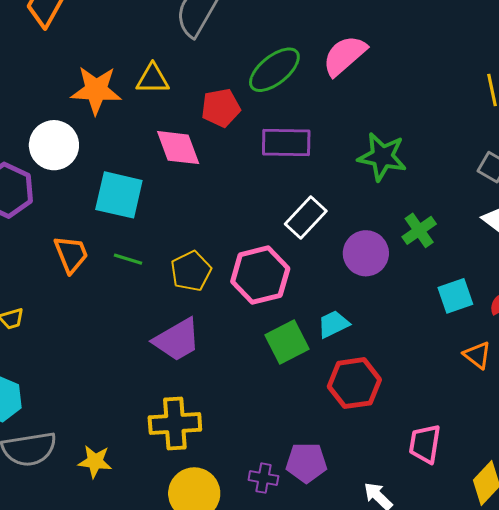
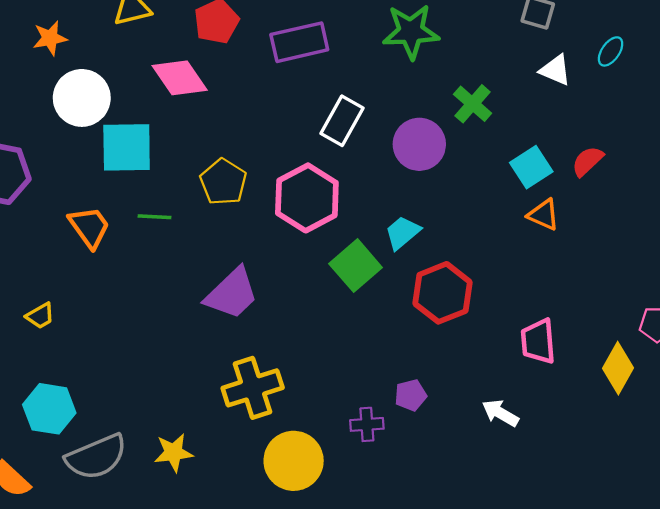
orange star: (96, 90) -> (50, 38), moved, size x0.6
white circle: (54, 145) -> (82, 98), moved
yellow pentagon: (191, 271) -> (223, 182), moved
orange triangle: (477, 355) -> (543, 215), moved
purple pentagon: (306, 463) -> (411, 395), size x0.7

